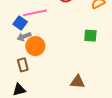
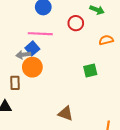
blue square: (20, 23) -> (32, 48), moved
green square: (90, 36) -> (90, 71), turned -32

